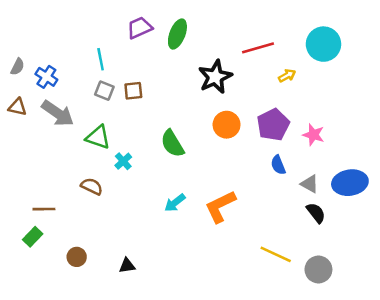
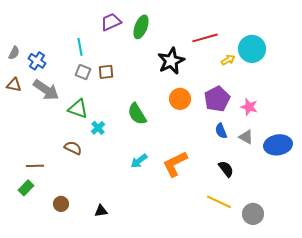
cyan circle: (323, 44) -> (252, 49), moved
gray triangle: (310, 184) -> (246, 137), moved
black semicircle: (316, 213) -> (226, 169), moved

